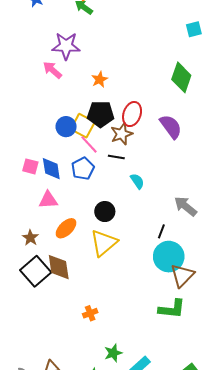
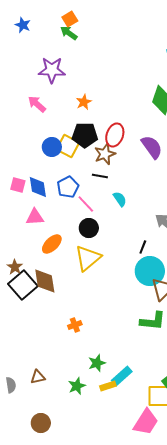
pink arrow: (52, 70) -> (37, 104), moved
pink line: (89, 144) -> (86, 204), moved
brown star: (30, 238) -> (15, 267), moved

